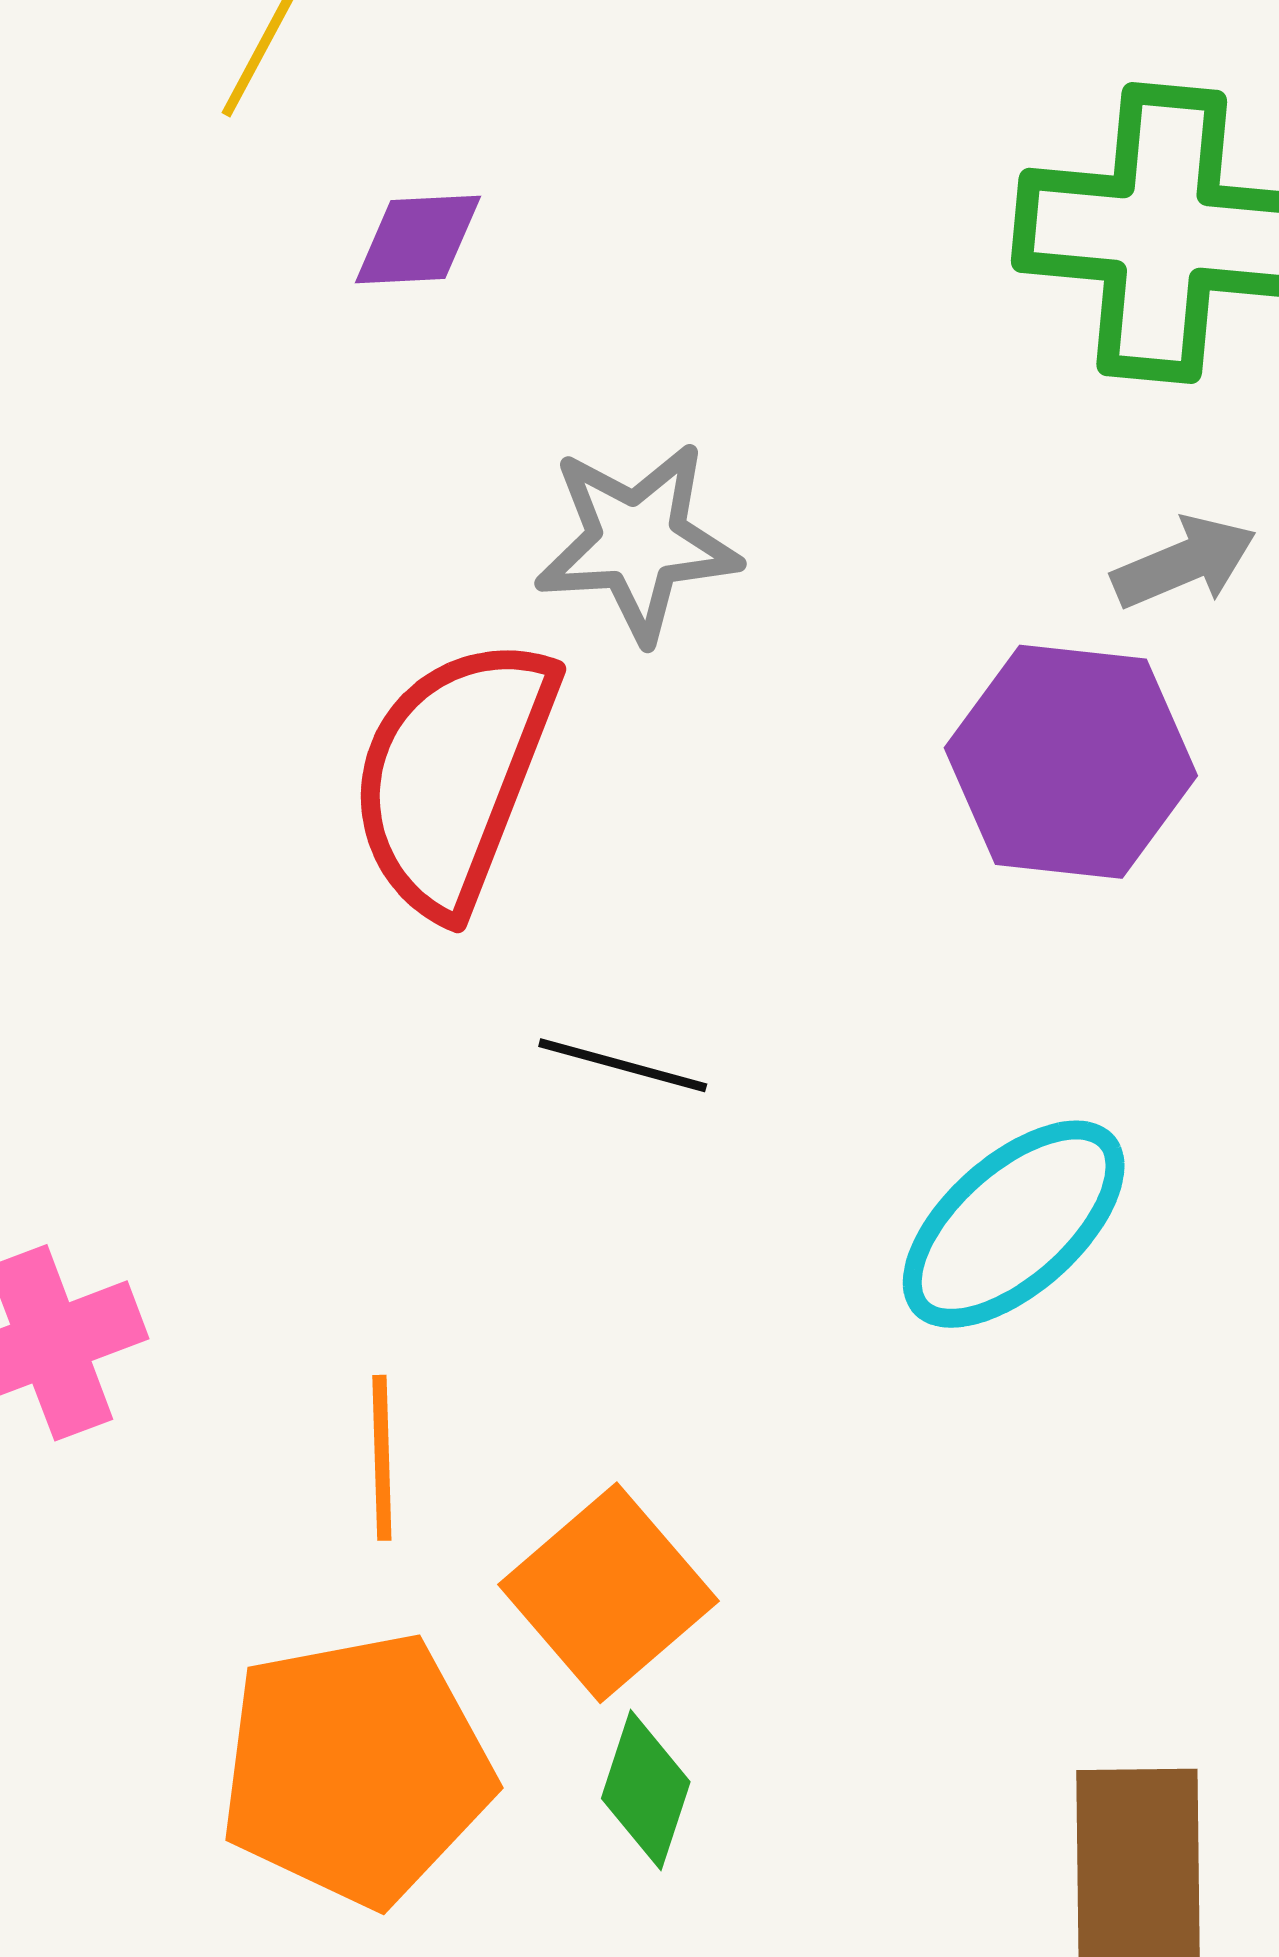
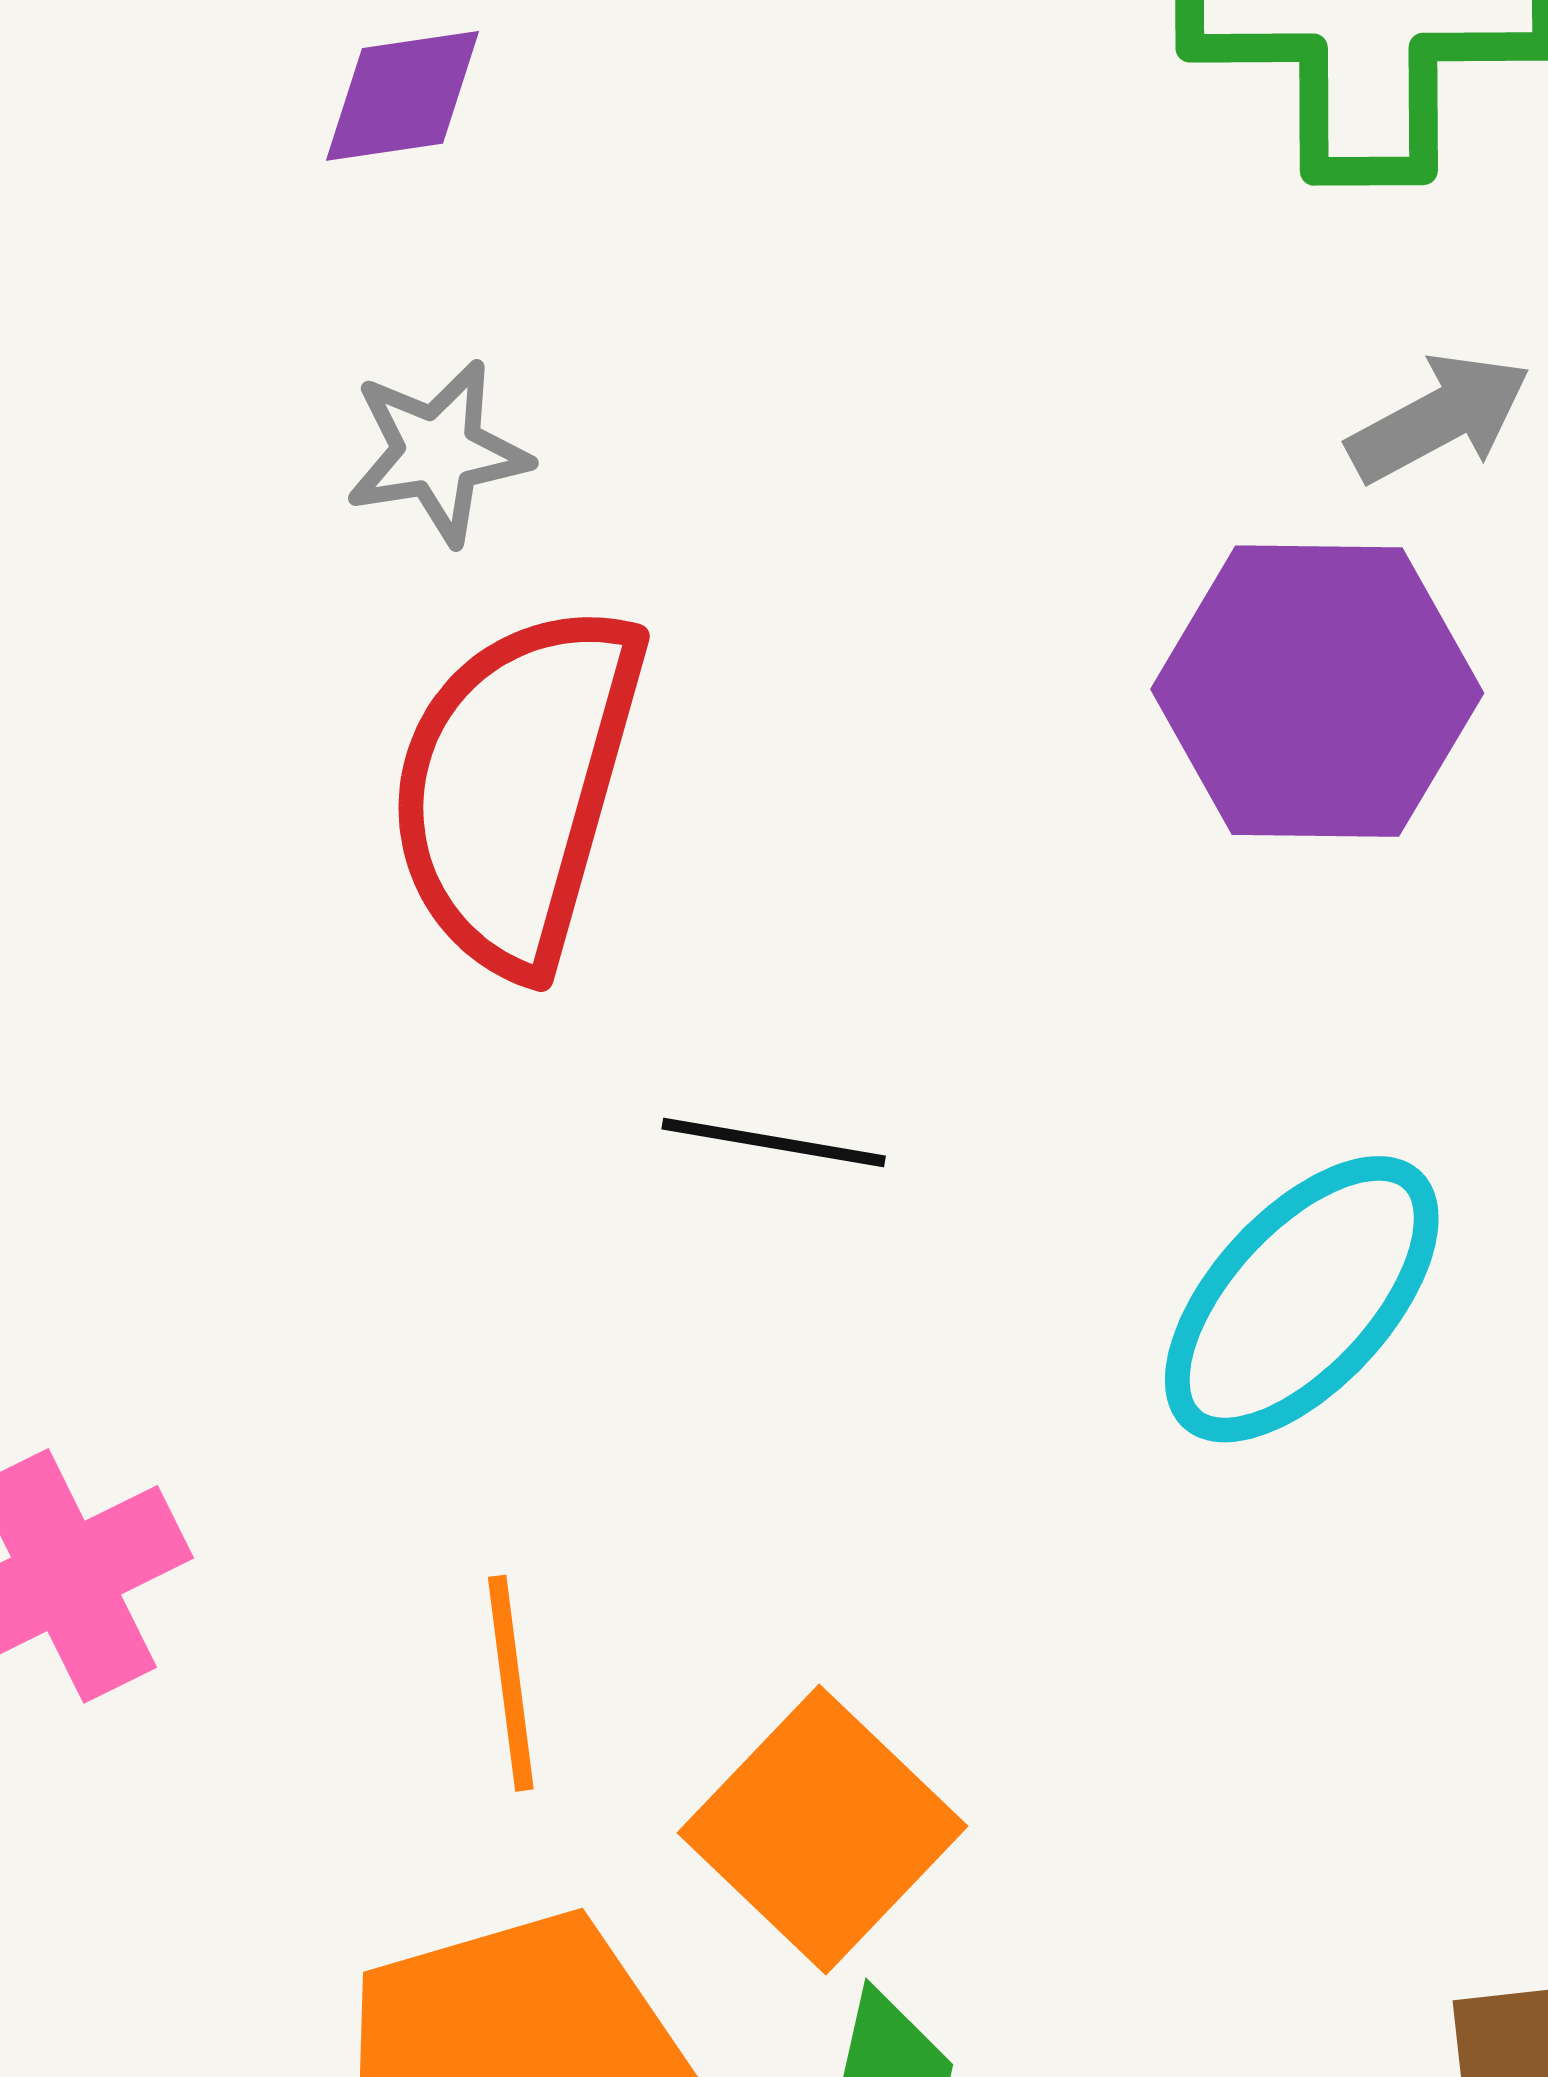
gray star: (637, 542) -> (438, 452), moved, size x0.7

